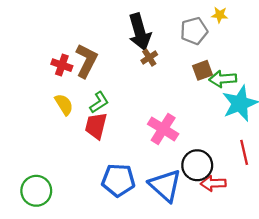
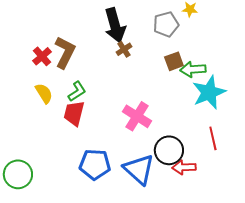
red cross: (62, 65) -> (42, 56), turned 30

